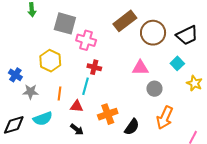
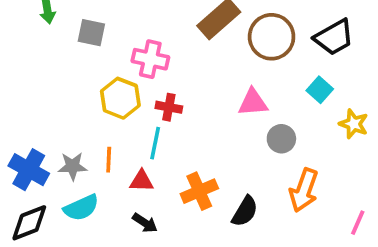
gray square: (65, 23) -> (91, 33), moved, size x0.7
yellow hexagon: (50, 61) -> (120, 98), moved
blue cross: (15, 75) -> (29, 170), moved, size x1.5
gray star: (31, 92) -> (73, 166), moved

